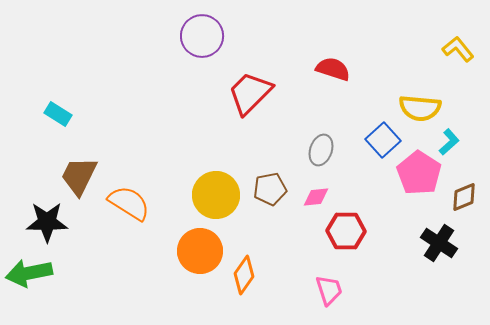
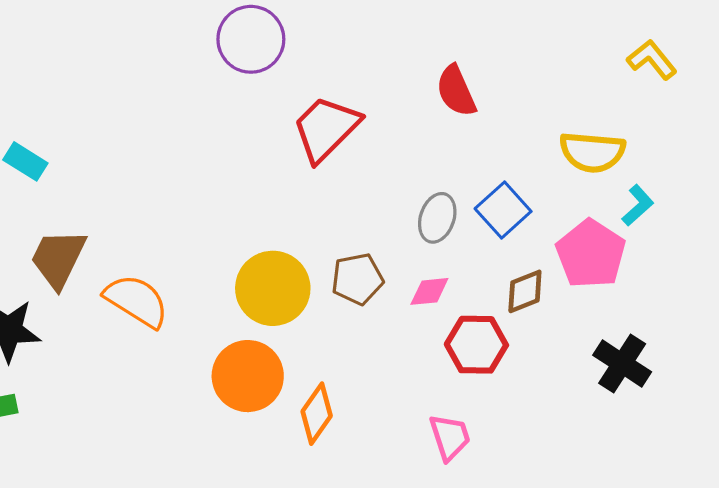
red semicircle: (333, 69) -> (456, 91), turned -132
blue square: (383, 140) -> (503, 210), moved
brown diamond: (464, 197) -> (525, 291), moved

